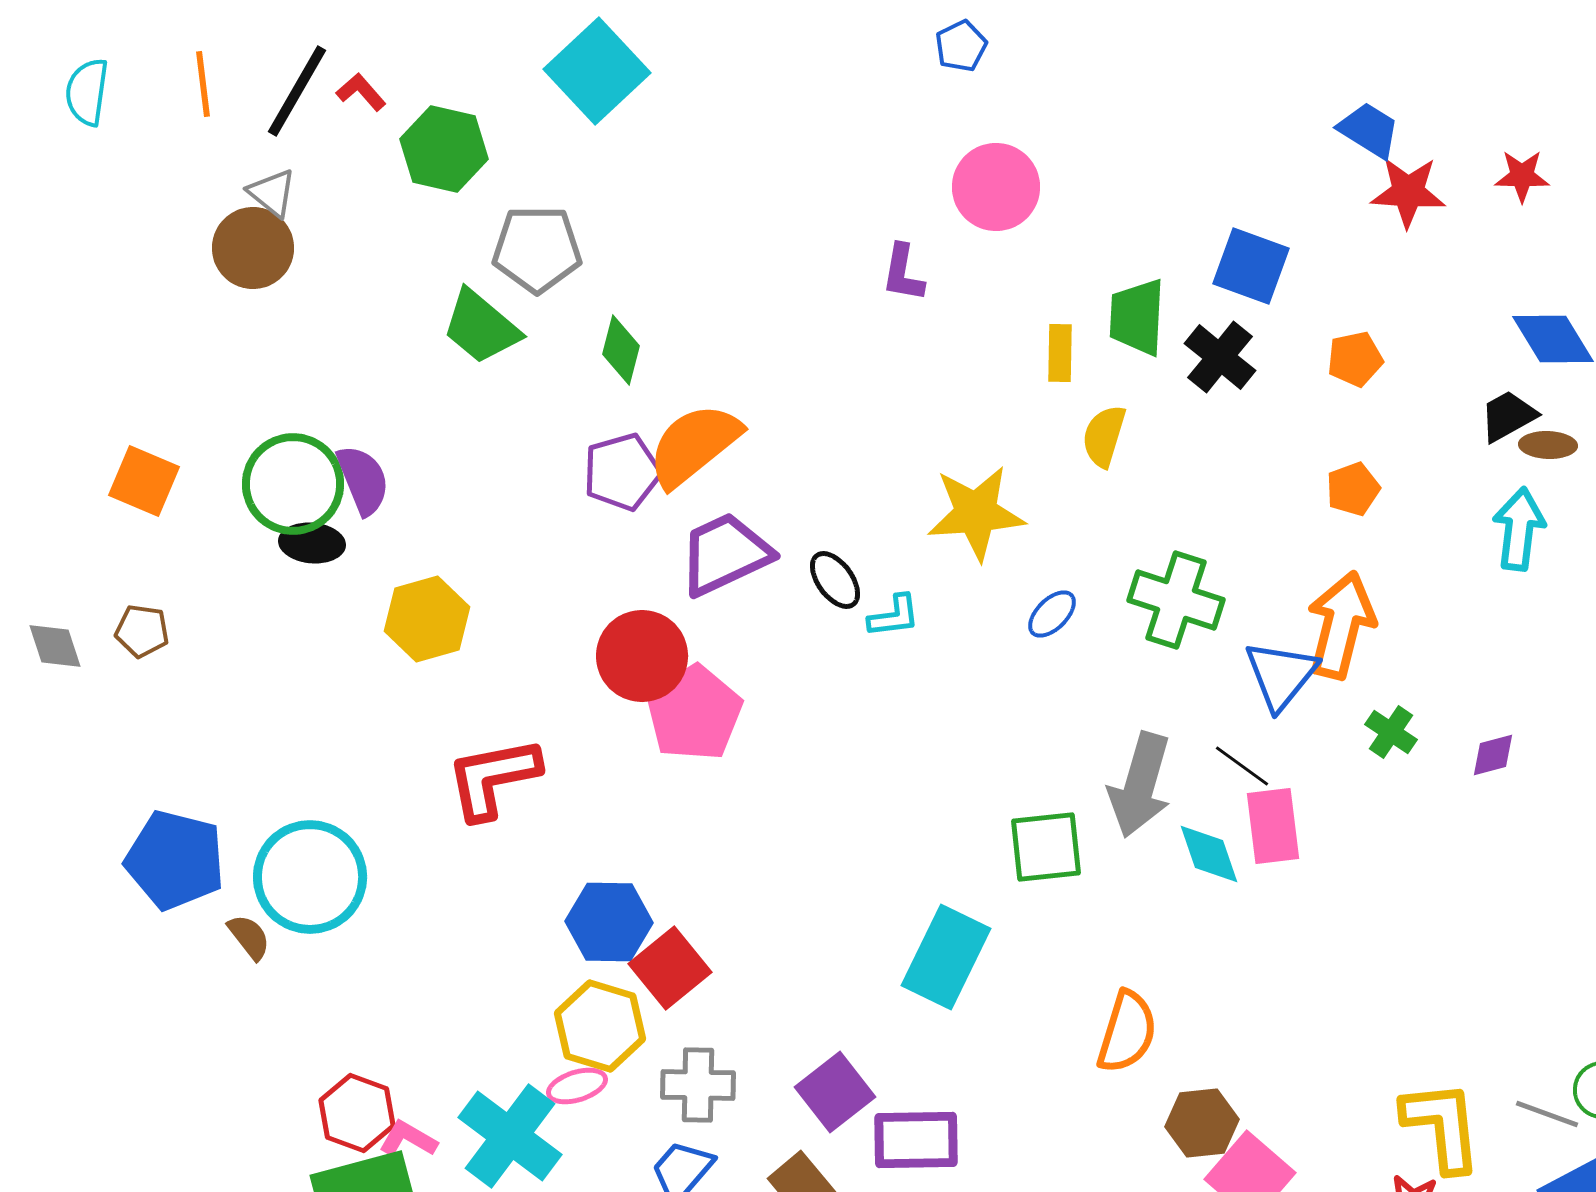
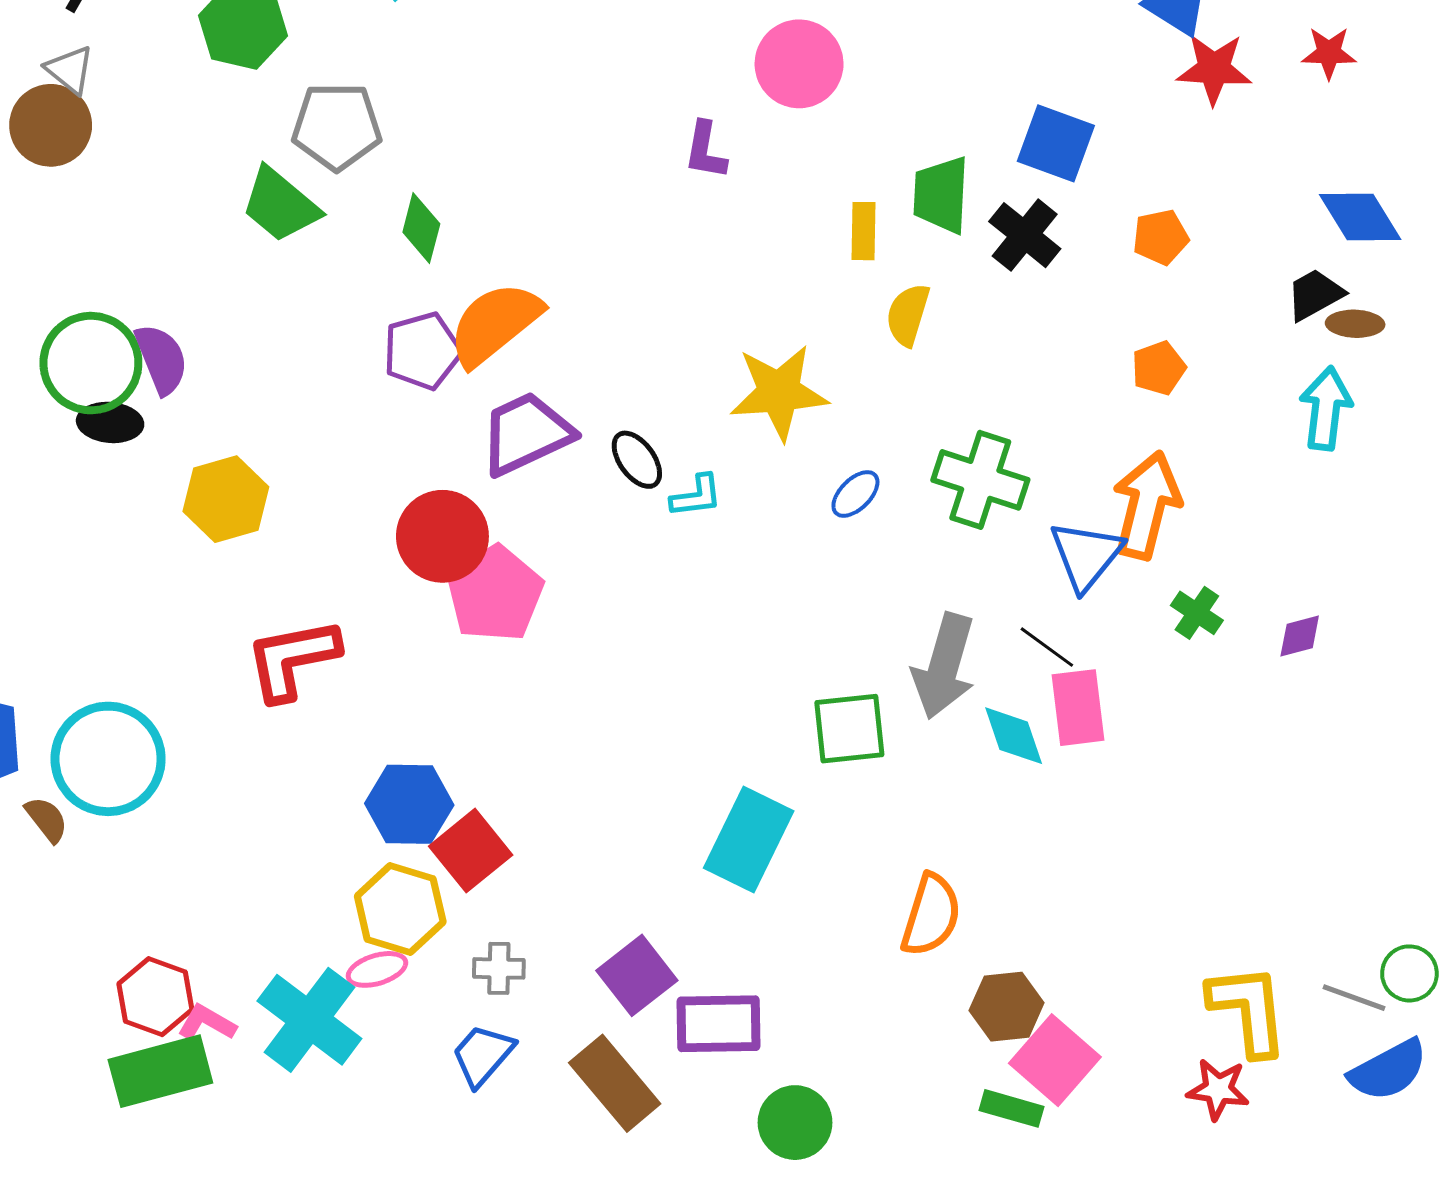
gray cross: (698, 1085) -> (499, 968), size x0.7

